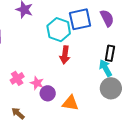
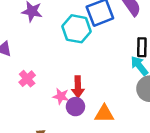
red arrow: (65, 55) -> (78, 87), moved
pink cross: (17, 78) -> (27, 79), moved

